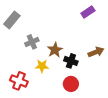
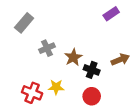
yellow star: (42, 66) -> (56, 87), moved

